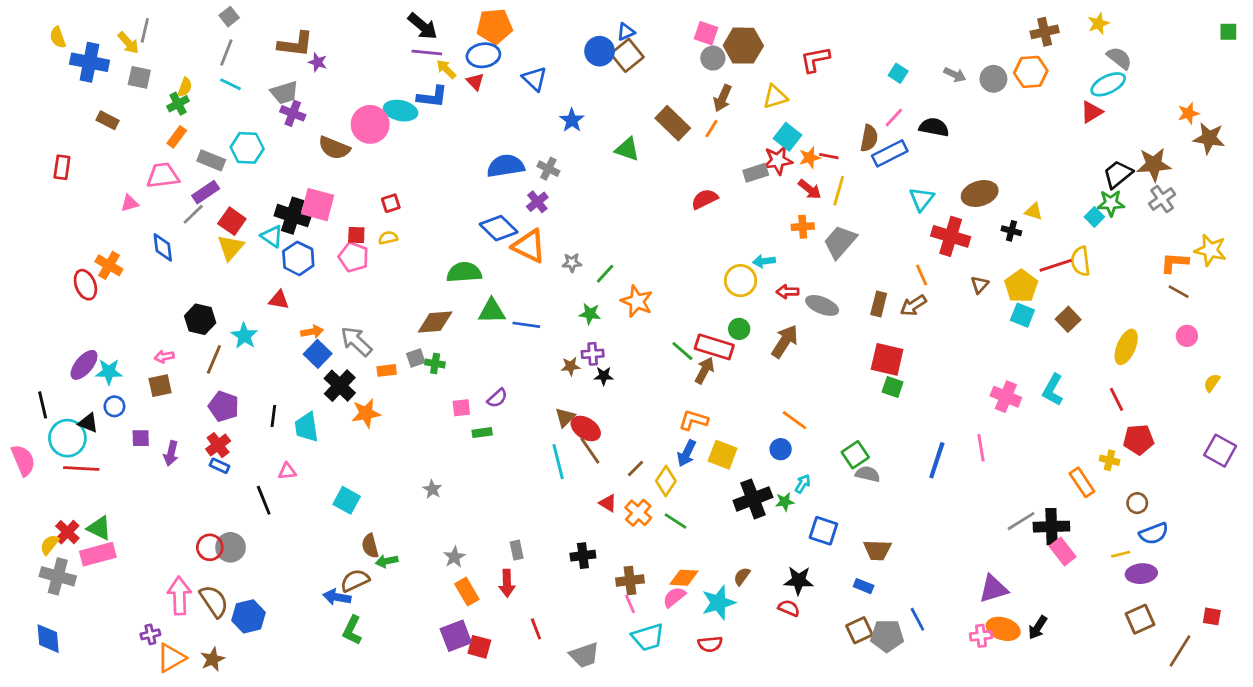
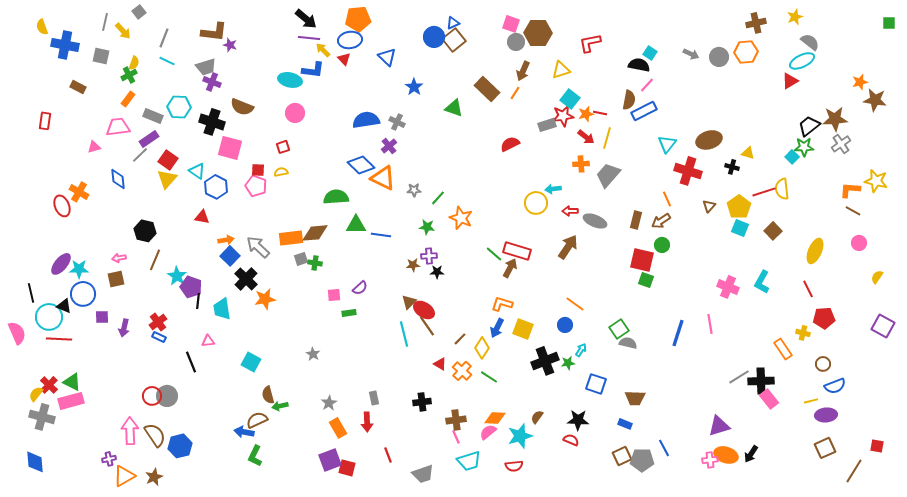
gray square: (229, 17) -> (139, 12), moved
yellow arrow: (128, 43) -> (123, 31), moved
pink circle: (370, 124) -> (295, 113), moved, size x0.7
black semicircle: (934, 127) -> (639, 65), moved
black cross: (293, 216) -> (212, 122), moved
green circle: (739, 329) -> (662, 245), moved
cyan star: (244, 336) -> (177, 276), moved
orange rectangle: (387, 370) -> (291, 238), moved, size x1.6
blue circle: (114, 406) -> (83, 294), size x1.6
purple pentagon: (224, 406) -> (191, 287), moved

